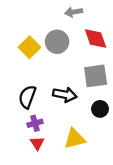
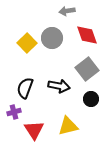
gray square: (96, 76) -> (87, 69), turned -30
purple cross: (35, 123) -> (14, 112), moved
red triangle: (37, 143) -> (34, 130), size x1.5

